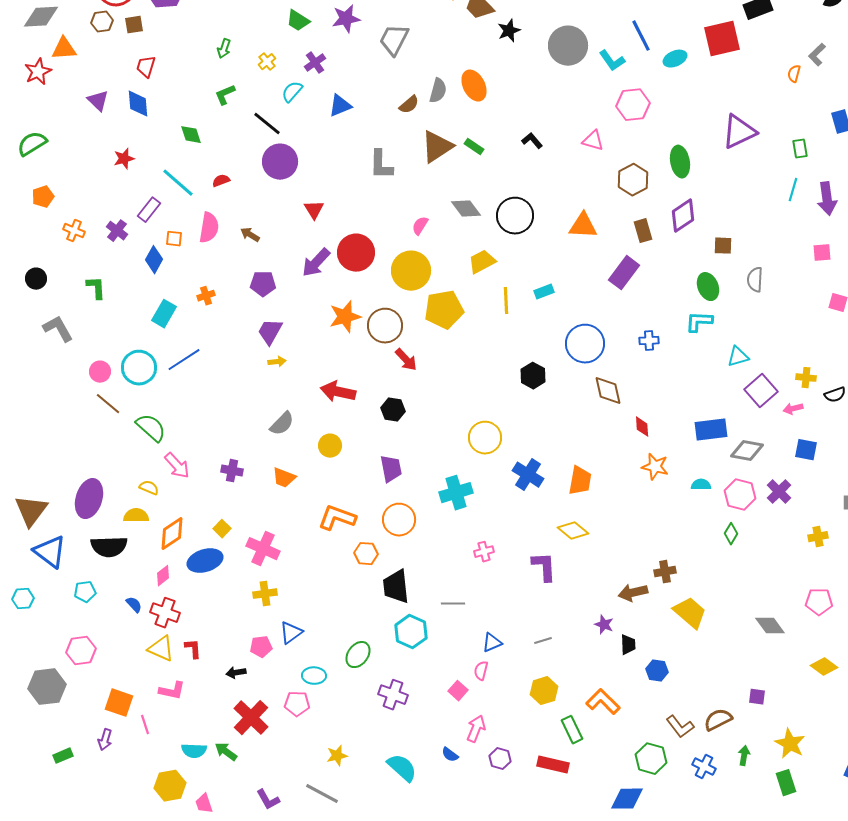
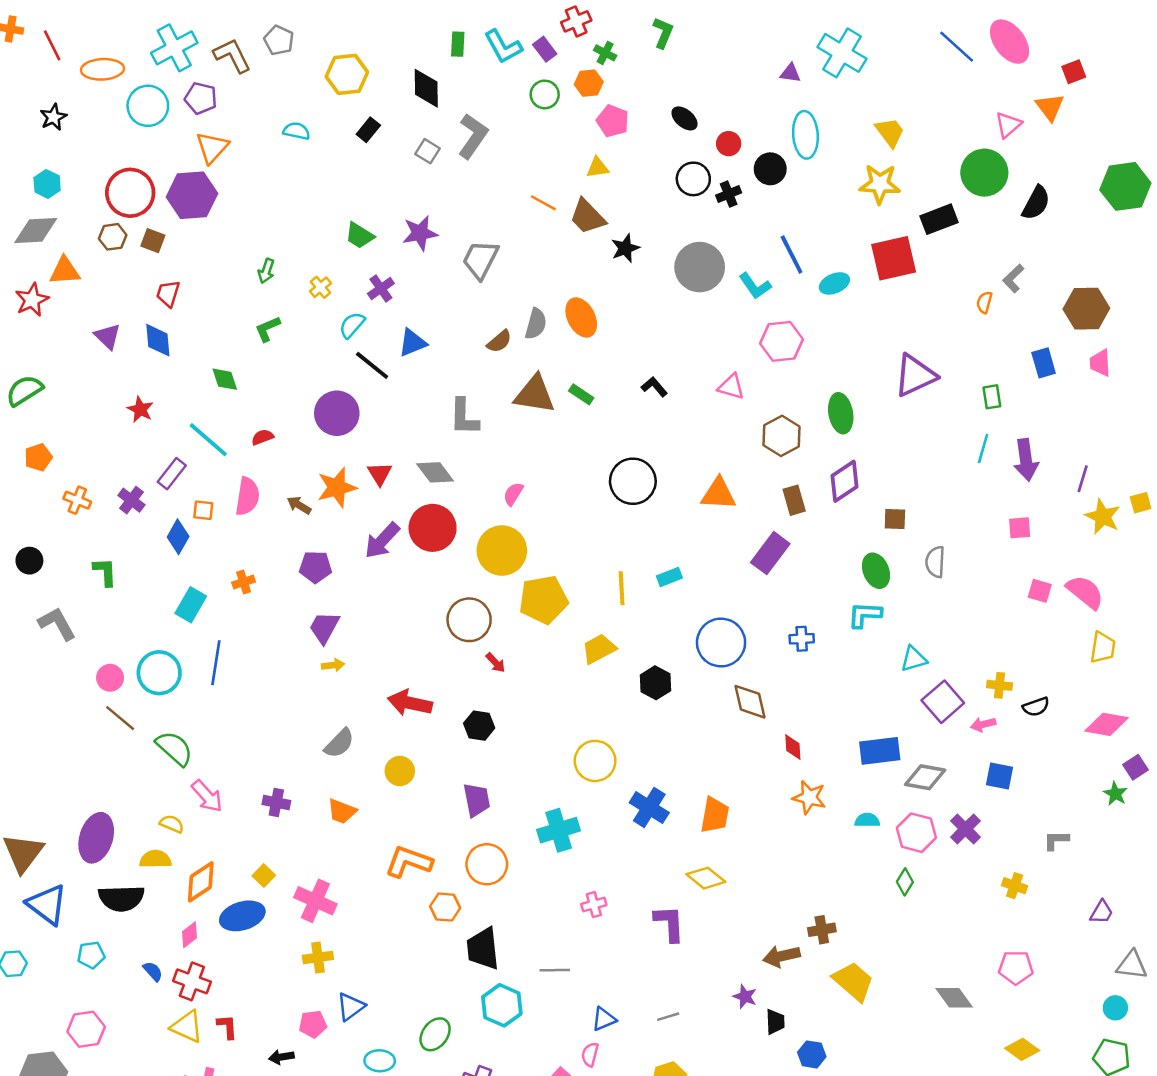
brown square: (134, 25) -> (153, 241), turned 30
black line: (267, 124) -> (372, 365), moved
brown triangle: (437, 147) -> (535, 394), turned 42
red star: (124, 159) -> (140, 409), turned -30
gray diamond: (466, 209) -> (435, 472), moved
yellow trapezoid: (482, 262) -> (599, 649), moved
orange star: (345, 317) -> (337, 488), moved
blue line: (184, 360) -> (216, 663), turned -48
red arrow: (406, 360) -> (496, 663), size x0.7
yellow cross: (818, 537) -> (1015, 886), turned 30

